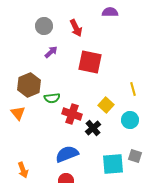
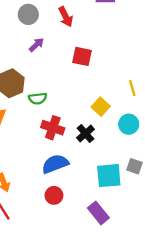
red square: (90, 62) -> (82, 56), size x0.7
red cross: (72, 114) -> (53, 128), moved

